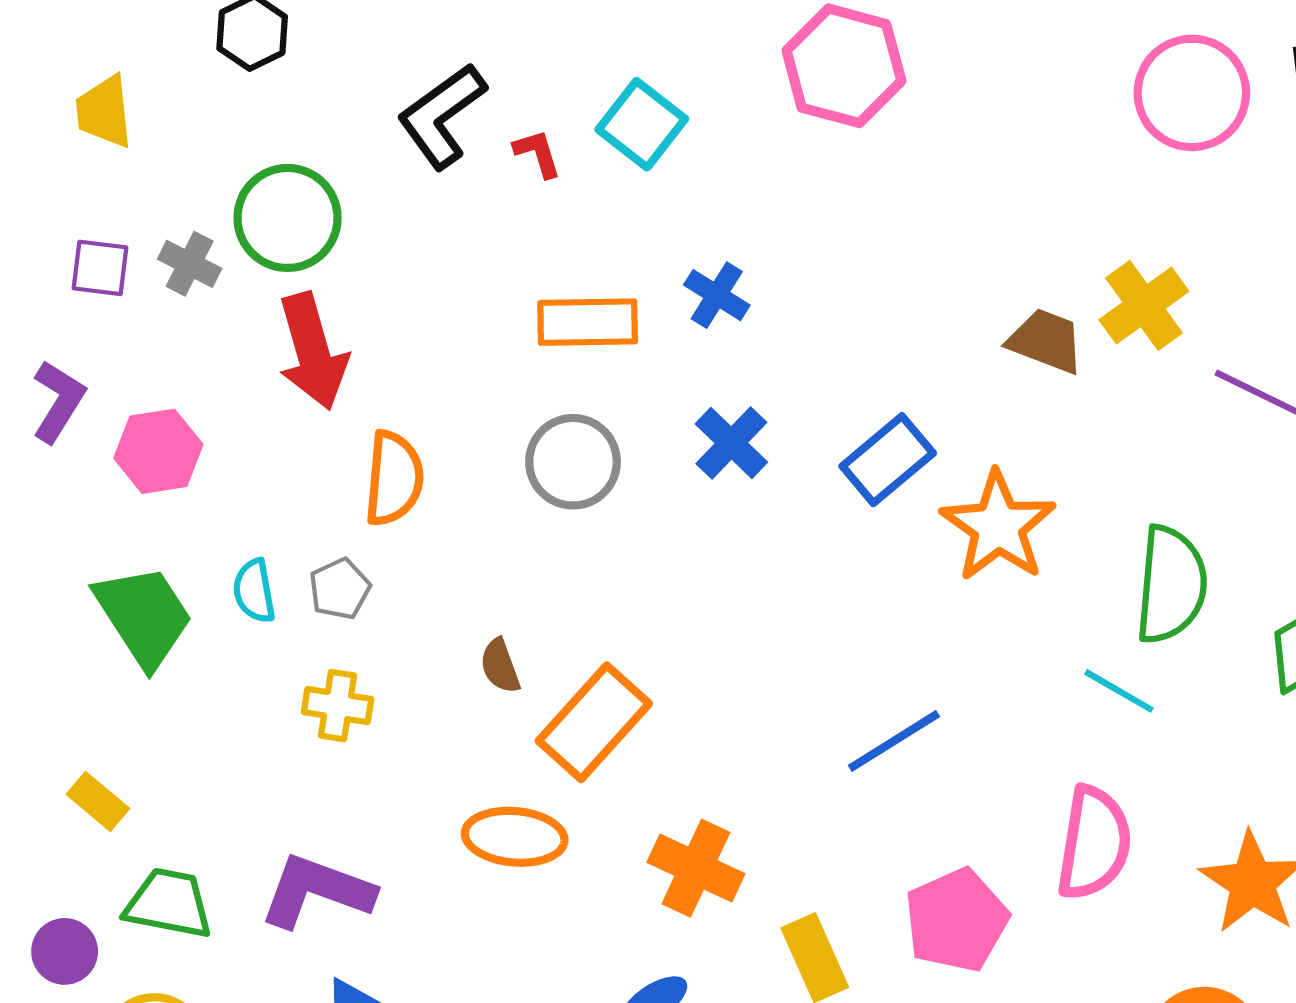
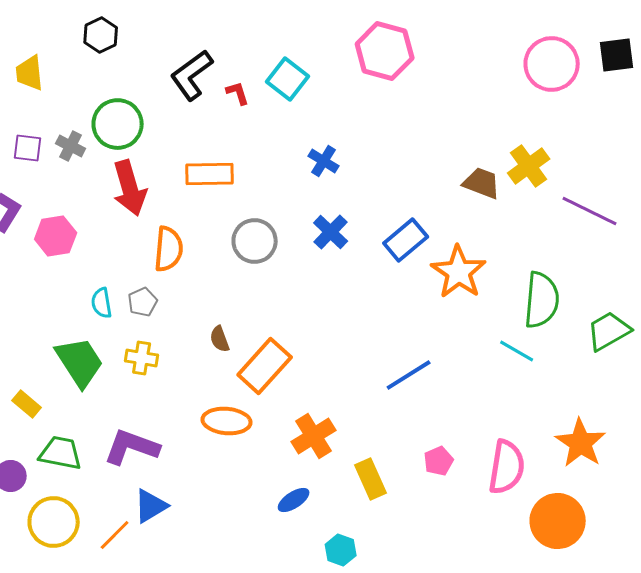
orange rectangle: (588, 322) -> (210, 174), moved
green trapezoid: (144, 616) -> (80, 362), moved
pink semicircle: (1094, 843) -> (507, 467), moved
orange cross: (696, 868) -> (314, 436), turned 33
pink pentagon: (956, 920) -> (439, 461), size x0.6

